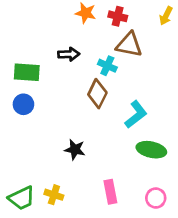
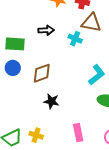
brown diamond: (97, 94) -> (42, 73), moved, turned 45

